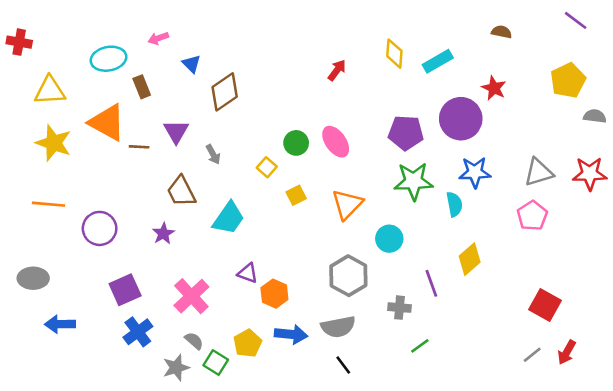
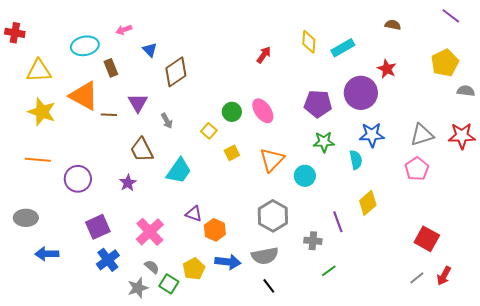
green star: (414, 181) -> (324, 142), size x0.7
cyan circle: (389, 239) -> (305, 176), moved

